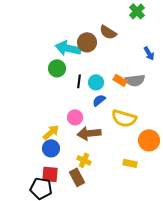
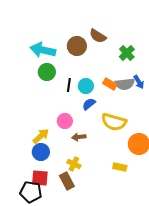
green cross: (137, 11) -> (127, 53), moved
cyan arrow: (68, 48) -> (43, 50), moved
blue arrow: (149, 53) -> (139, 82), moved
brown arrow: (89, 133) -> (79, 137), size x0.6

